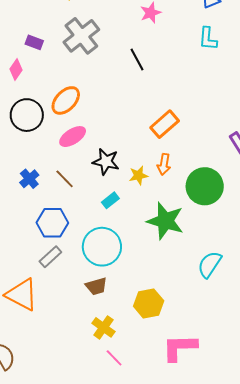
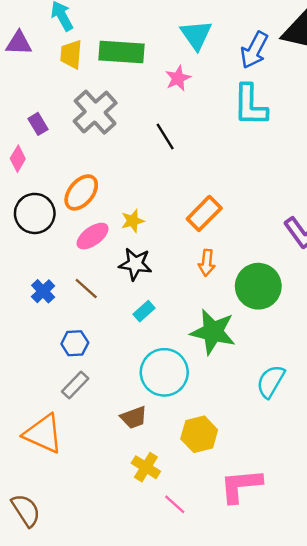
cyan L-shape: (208, 39) -> (250, 105), size x1.5
purple rectangle: (34, 42) -> (38, 124), turned 42
yellow star: (138, 175) -> (133, 221), moved
blue hexagon: (52, 223) -> (75, 343), size x0.7
cyan circle: (102, 247) -> (164, 372), moved
pink line: (114, 358) -> (175, 504), moved

